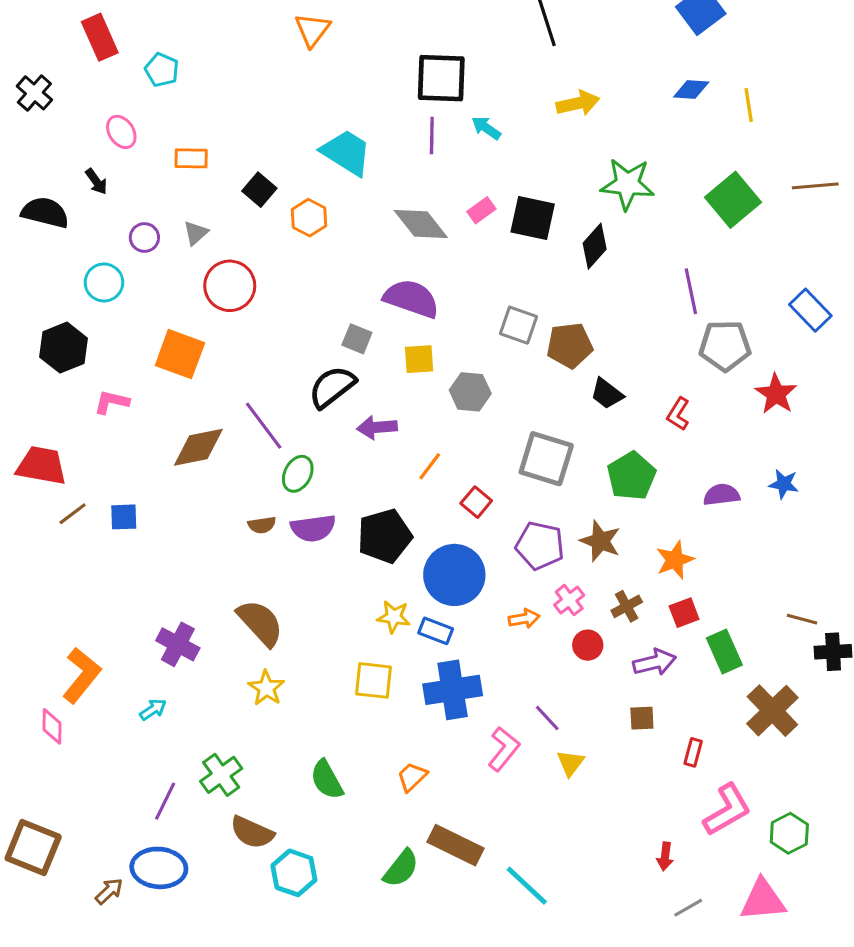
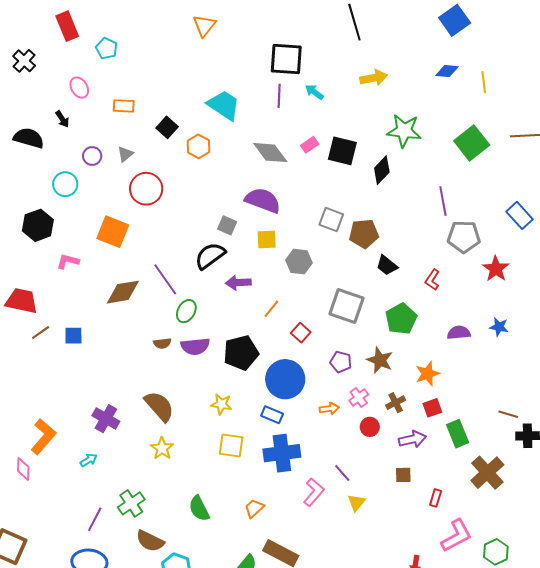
purple pentagon: (540, 546) -> (341, 362), size x0.7
yellow star: (394, 617) -> (221, 404), moved

